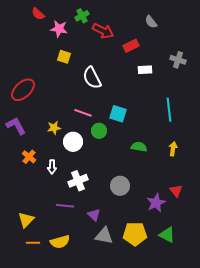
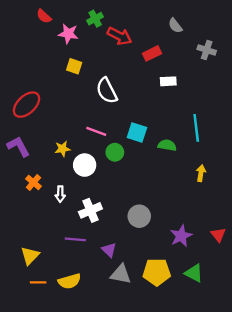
gray cross: (178, 60) -> (207, 50), moved
green semicircle: (139, 147) -> (167, 145), moved
red triangle: (176, 191) -> (218, 235), moved

